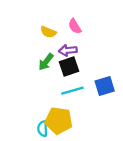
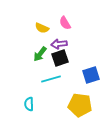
cyan line: (72, 91) -> (51, 79), moved
yellow pentagon: (59, 121) -> (80, 105), moved
cyan semicircle: (43, 129) -> (29, 104), moved

